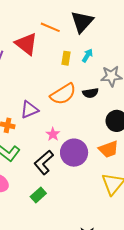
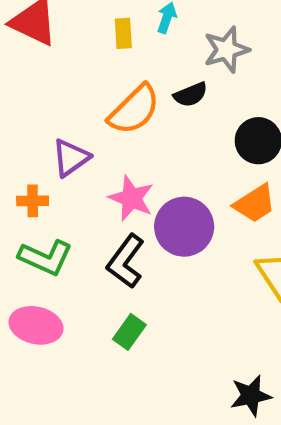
pink star: (53, 134) -> (131, 198), size x1.5

